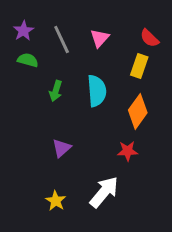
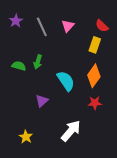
green semicircle: (28, 60) -> (19, 66), moved
cyan semicircle: (97, 91) -> (66, 81), moved, turned -30
red star: (128, 151) -> (95, 103), moved
yellow star: (56, 201) -> (26, 137), moved

